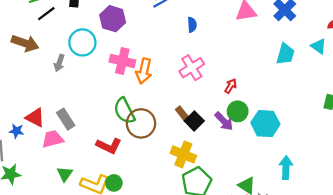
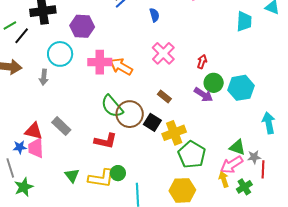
orange arrow: (144, 71) -> (121, 67), turned 120
black square: (194, 121) -> (152, 122), moved
pink trapezoid: (53, 139) -> (36, 148), moved, turned -65
yellow cross: (183, 154) -> (174, 133), turned -30

